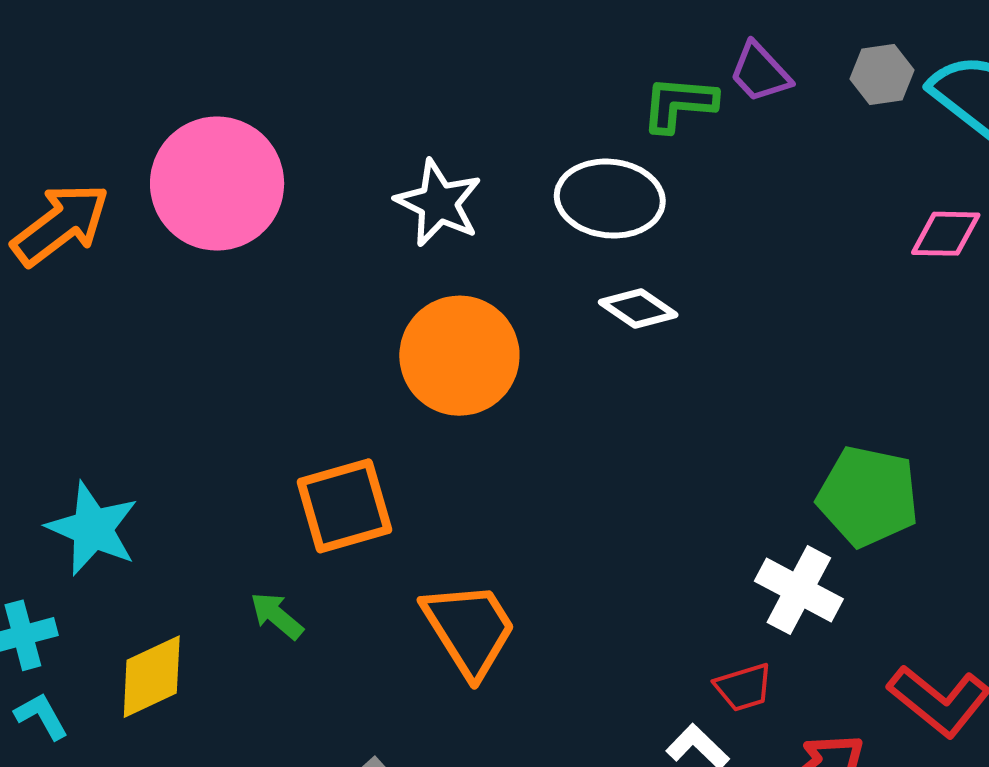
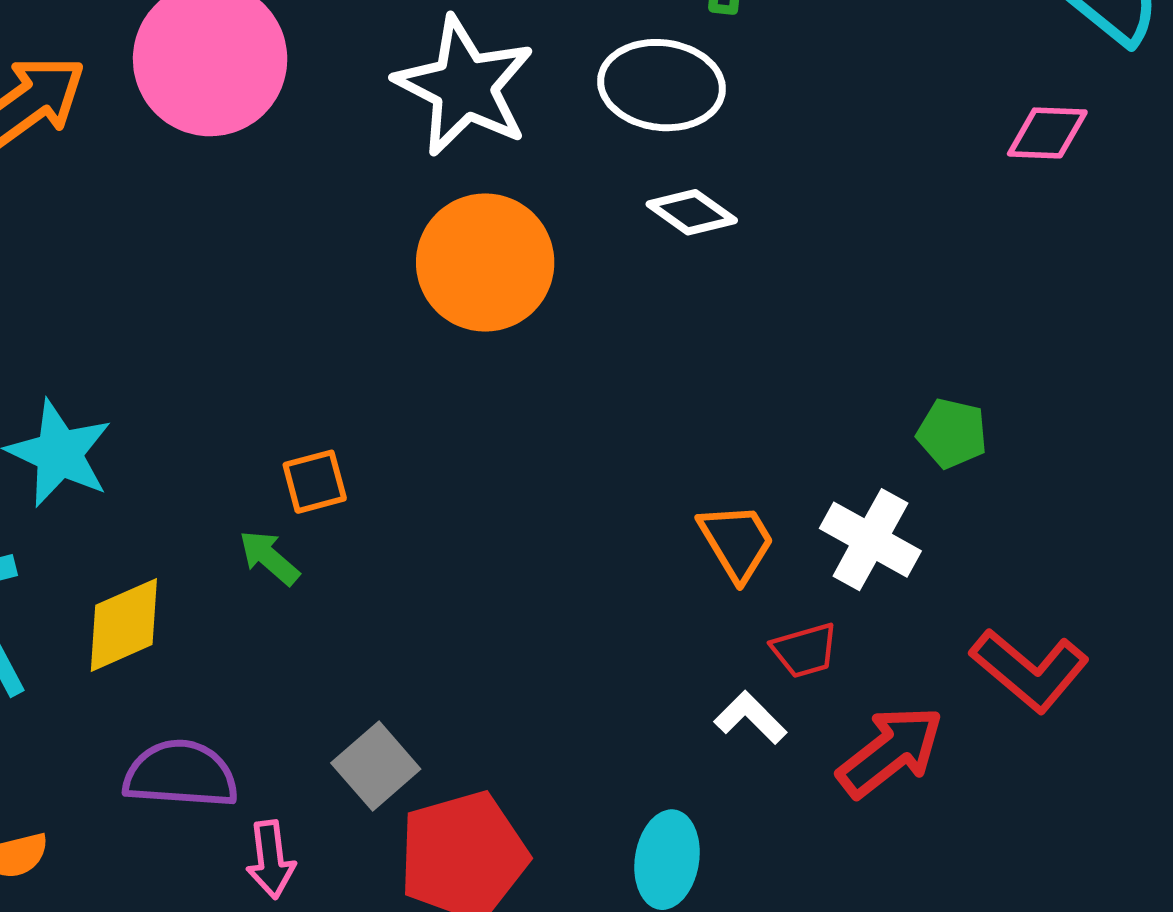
white star: (439, 203) -> (464, 86), size x1.4
green pentagon: (868, 496) -> (952, 433), size x0.6
orange square: (344, 506) -> (315, 482), moved, size x0.6
orange trapezoid: (469, 629) -> (737, 542), moved, size x0.7

